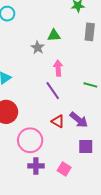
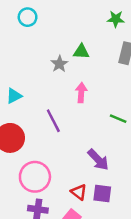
purple line: (53, 91) -> (53, 121), moved
red triangle: (58, 121) -> (79, 192), moved

